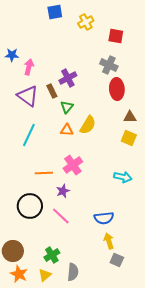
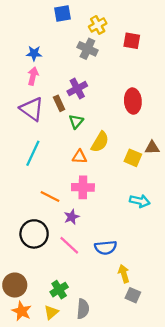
blue star: (12, 55) -> (34, 53), moved
gray cross: (109, 65) -> (87, 49), moved
brown triangle: (130, 117) -> (152, 148), moved
orange triangle: (67, 130) -> (80, 157), moved
yellow square: (129, 138) -> (133, 158), moved
pink cross: (73, 165) -> (83, 187), turned 36
orange line: (44, 173) -> (50, 196), turned 30
blue semicircle: (104, 218) -> (106, 248), moved

